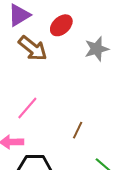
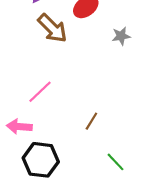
gray star: (97, 49) -> (121, 36), size x0.7

